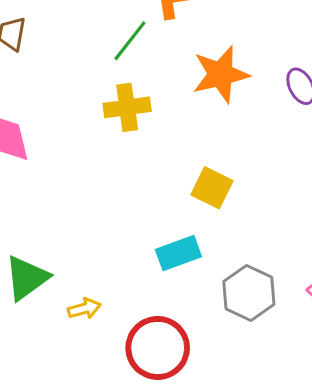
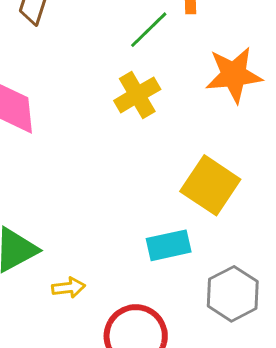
yellow cross: (127, 107) -> (137, 95), turned -30
yellow square: (212, 188) -> (210, 185), size x1.4

